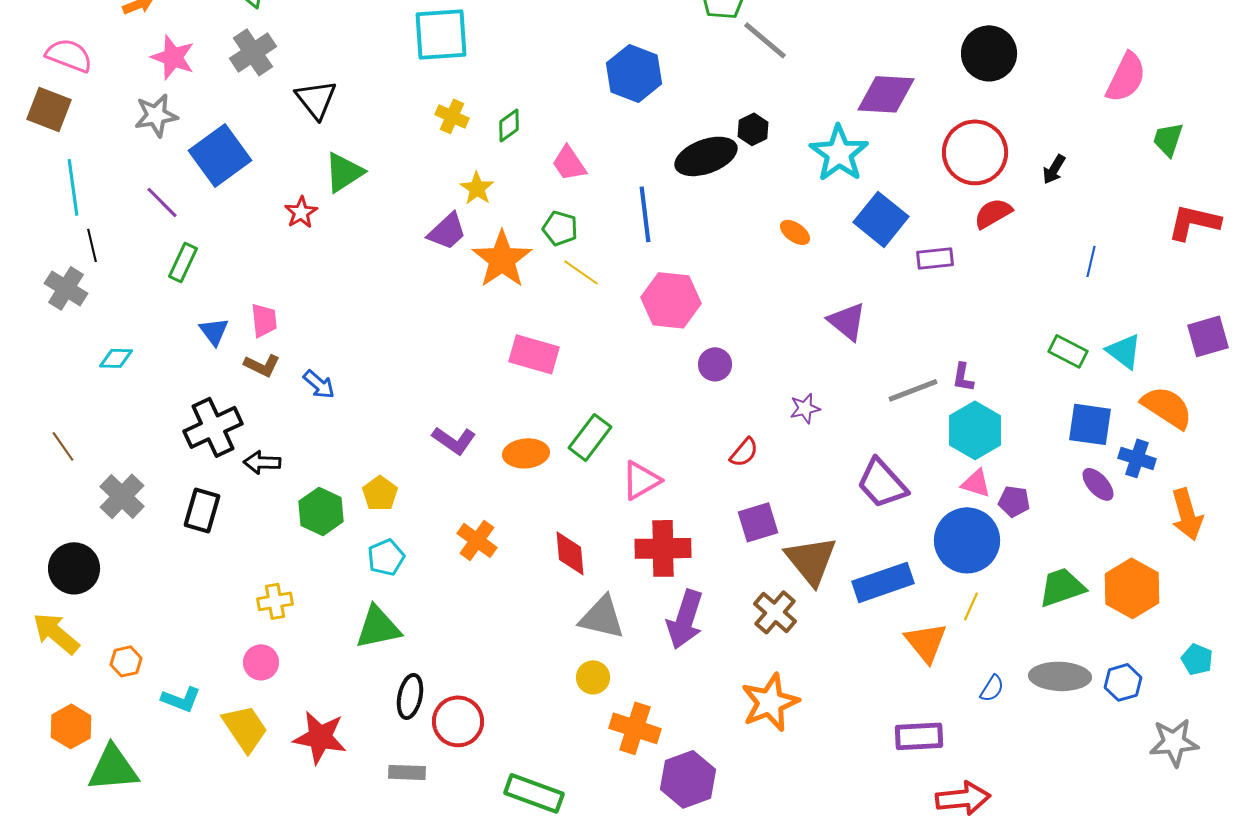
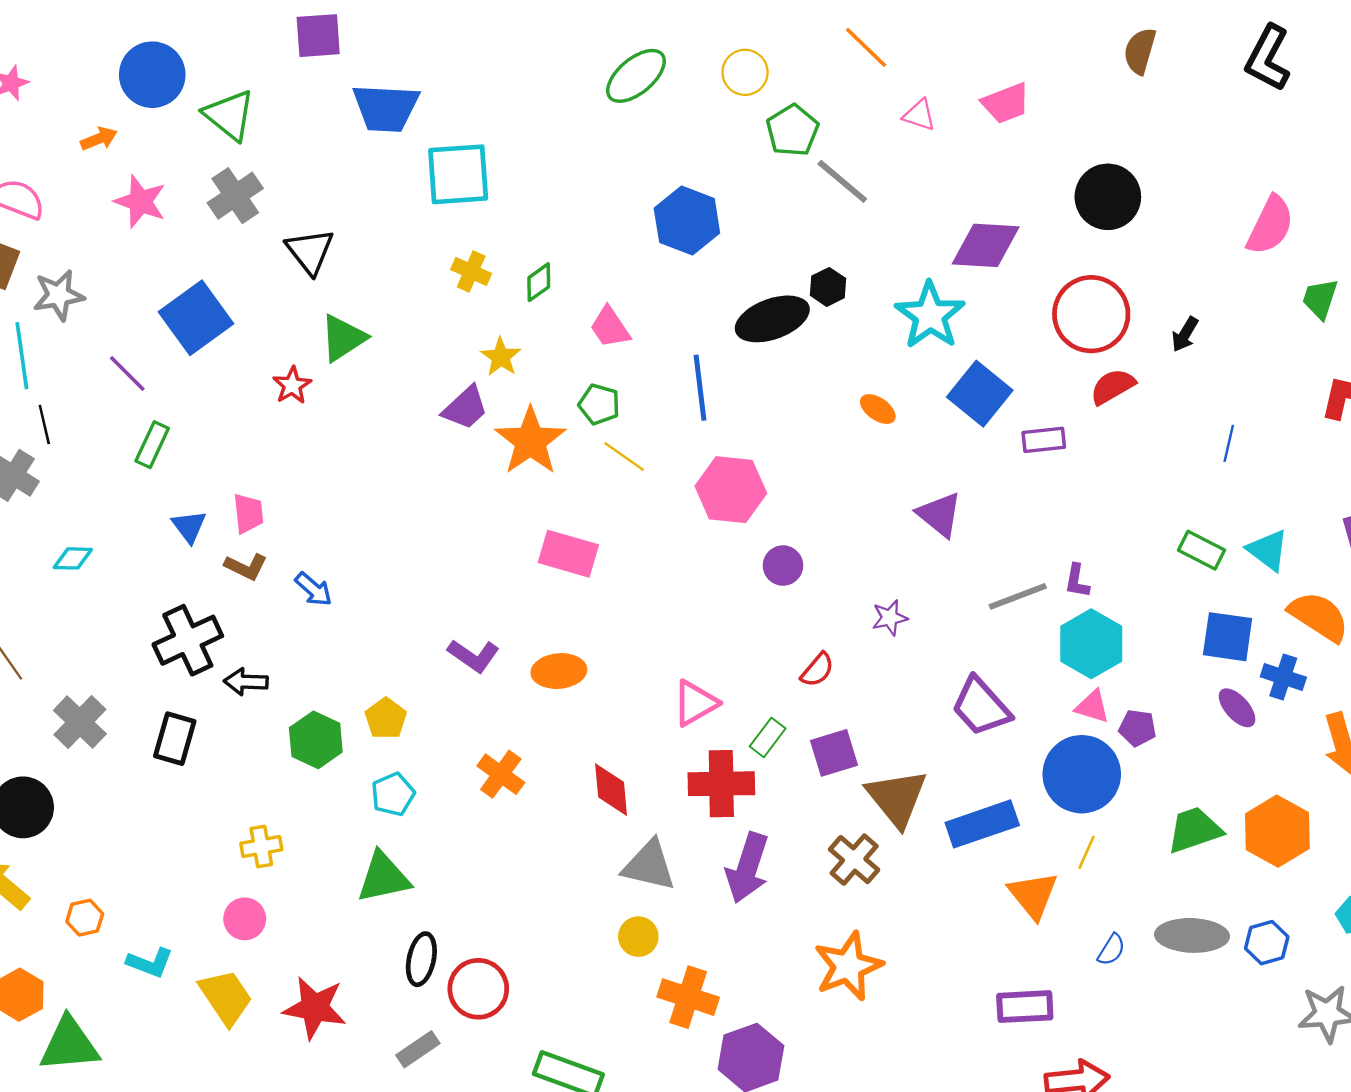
gray star: (156, 115) -> (59, 295), moved
green rectangle: (590, 437) -> (768, 737), moved, size x0.7
gray rectangle: (407, 772) -> (418, 1049), turned -36

